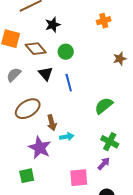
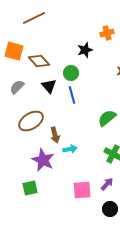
black star: (53, 25) -> (85, 50), moved
green circle: (66, 52) -> (71, 73), moved
purple arrow: (104, 164) -> (107, 184), moved

